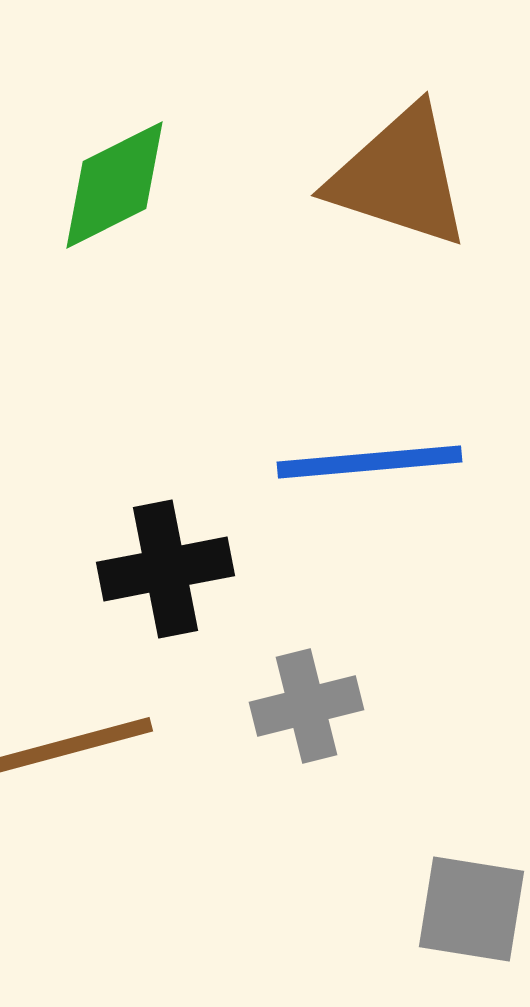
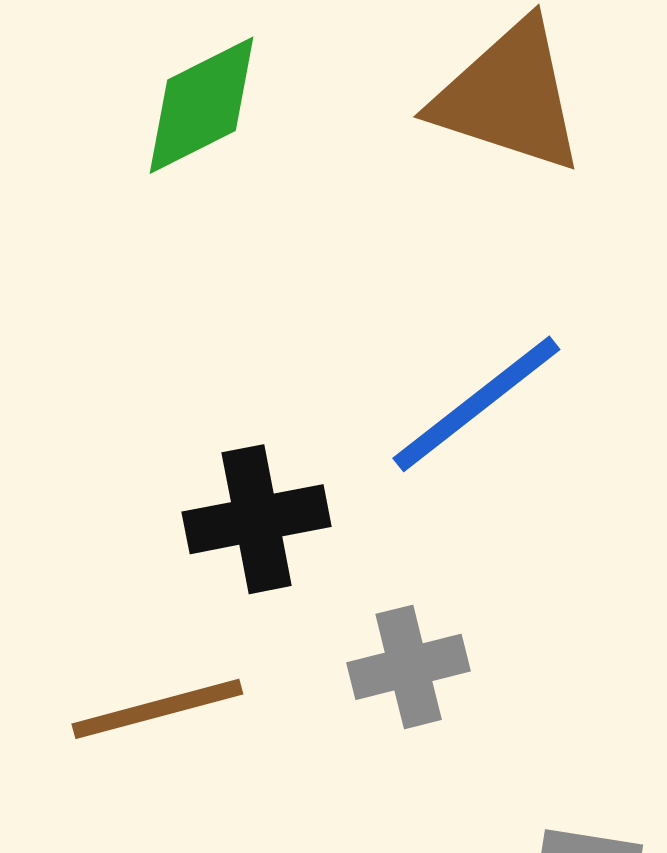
blue line: (369, 462) -> (476, 404), turned -33

